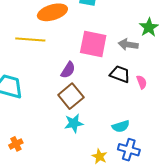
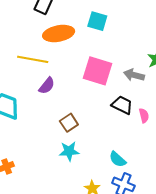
purple semicircle: (68, 70) -> (47, 86), moved
brown square: (71, 96) -> (69, 123), size x0.7
cyan semicircle: (121, 126) -> (118, 159), turned 54

